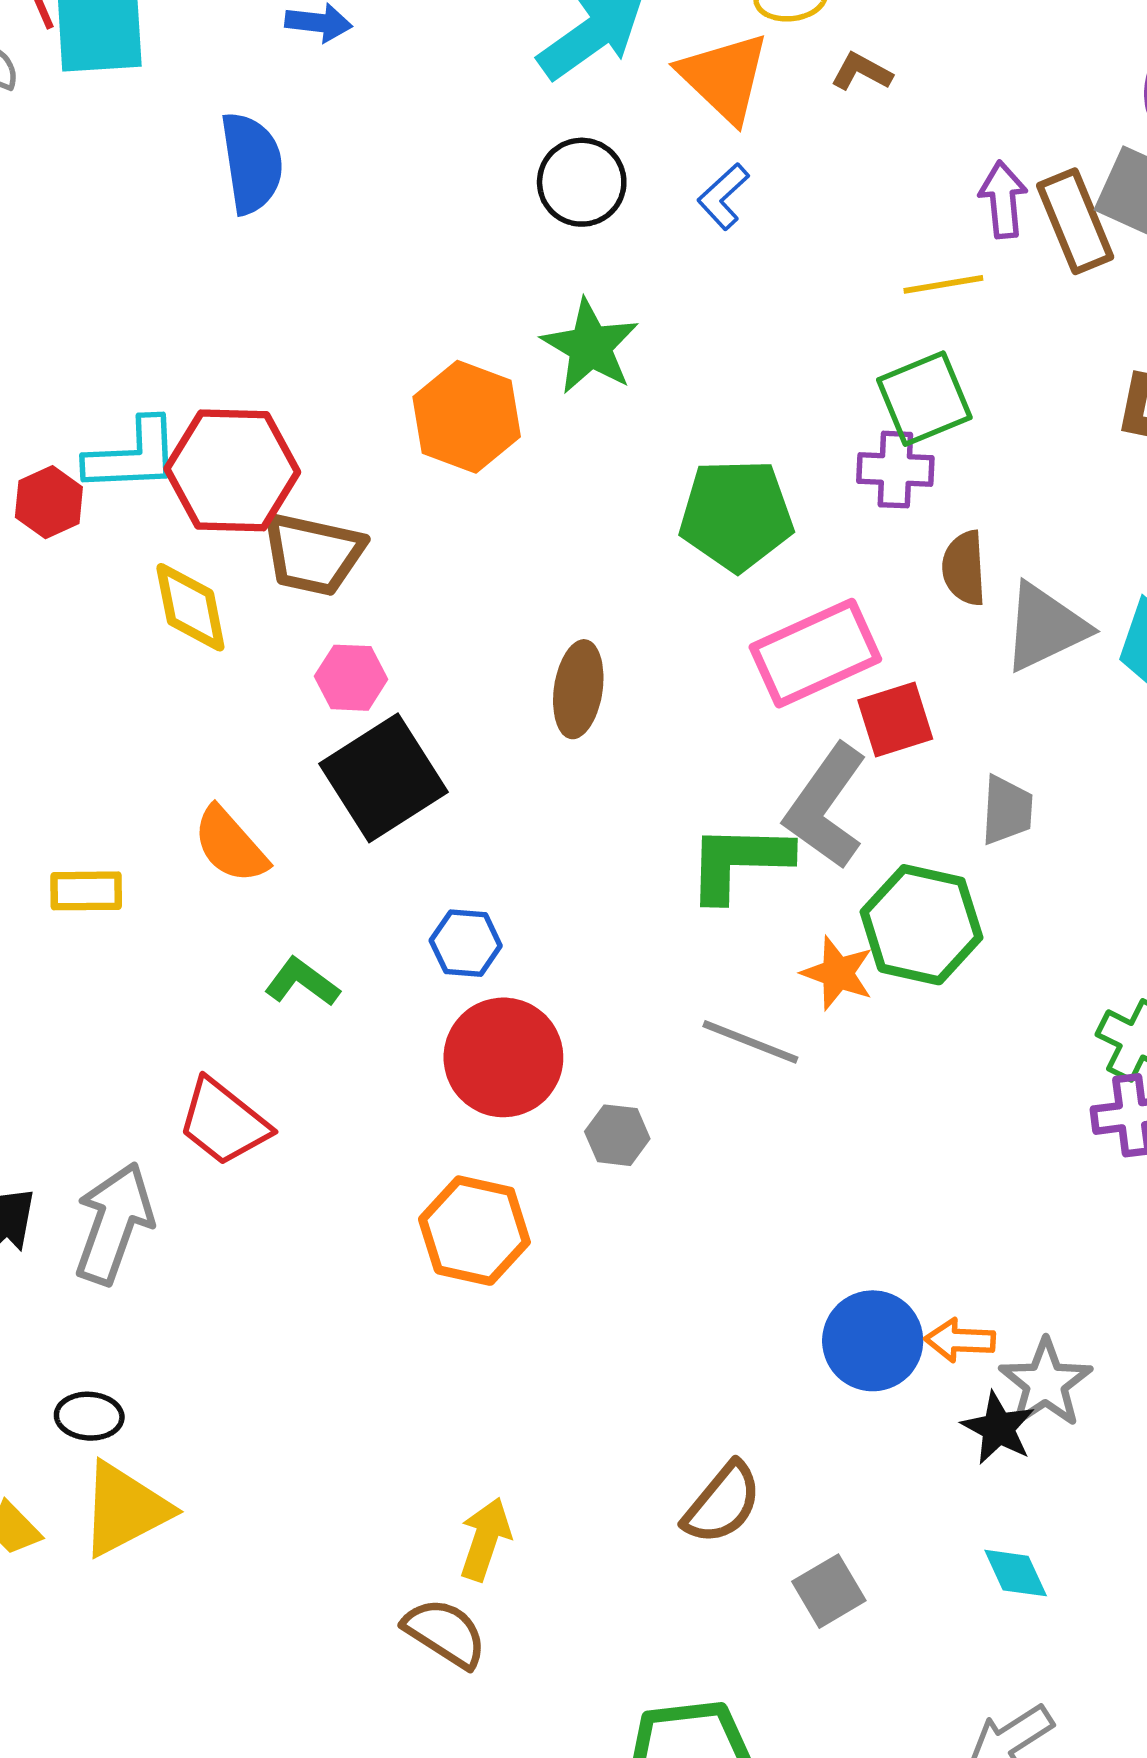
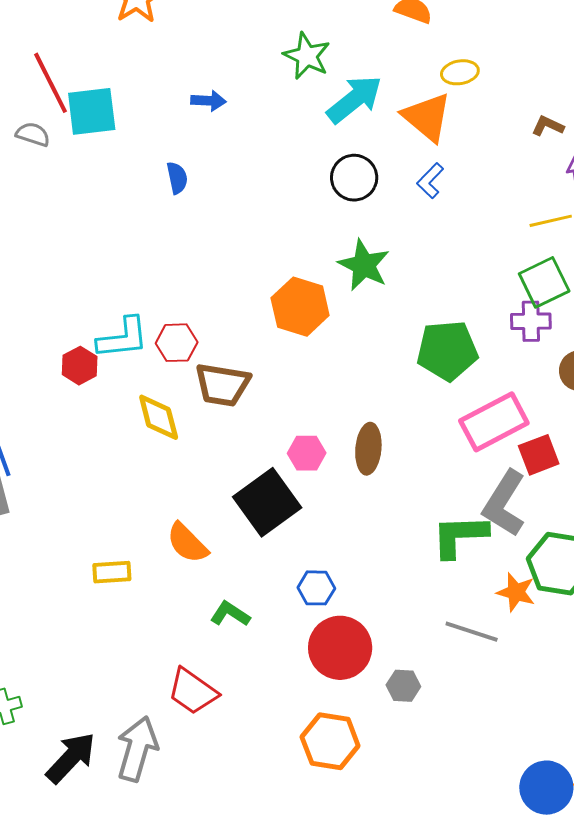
brown L-shape: (862, 72) -> (548, 126), moved
blue semicircle: (252, 163) -> (177, 178), size x0.6
red hexagon: (232, 470) -> (177, 343), size x0.6
pink hexagon: (351, 678) -> (307, 453), moved

